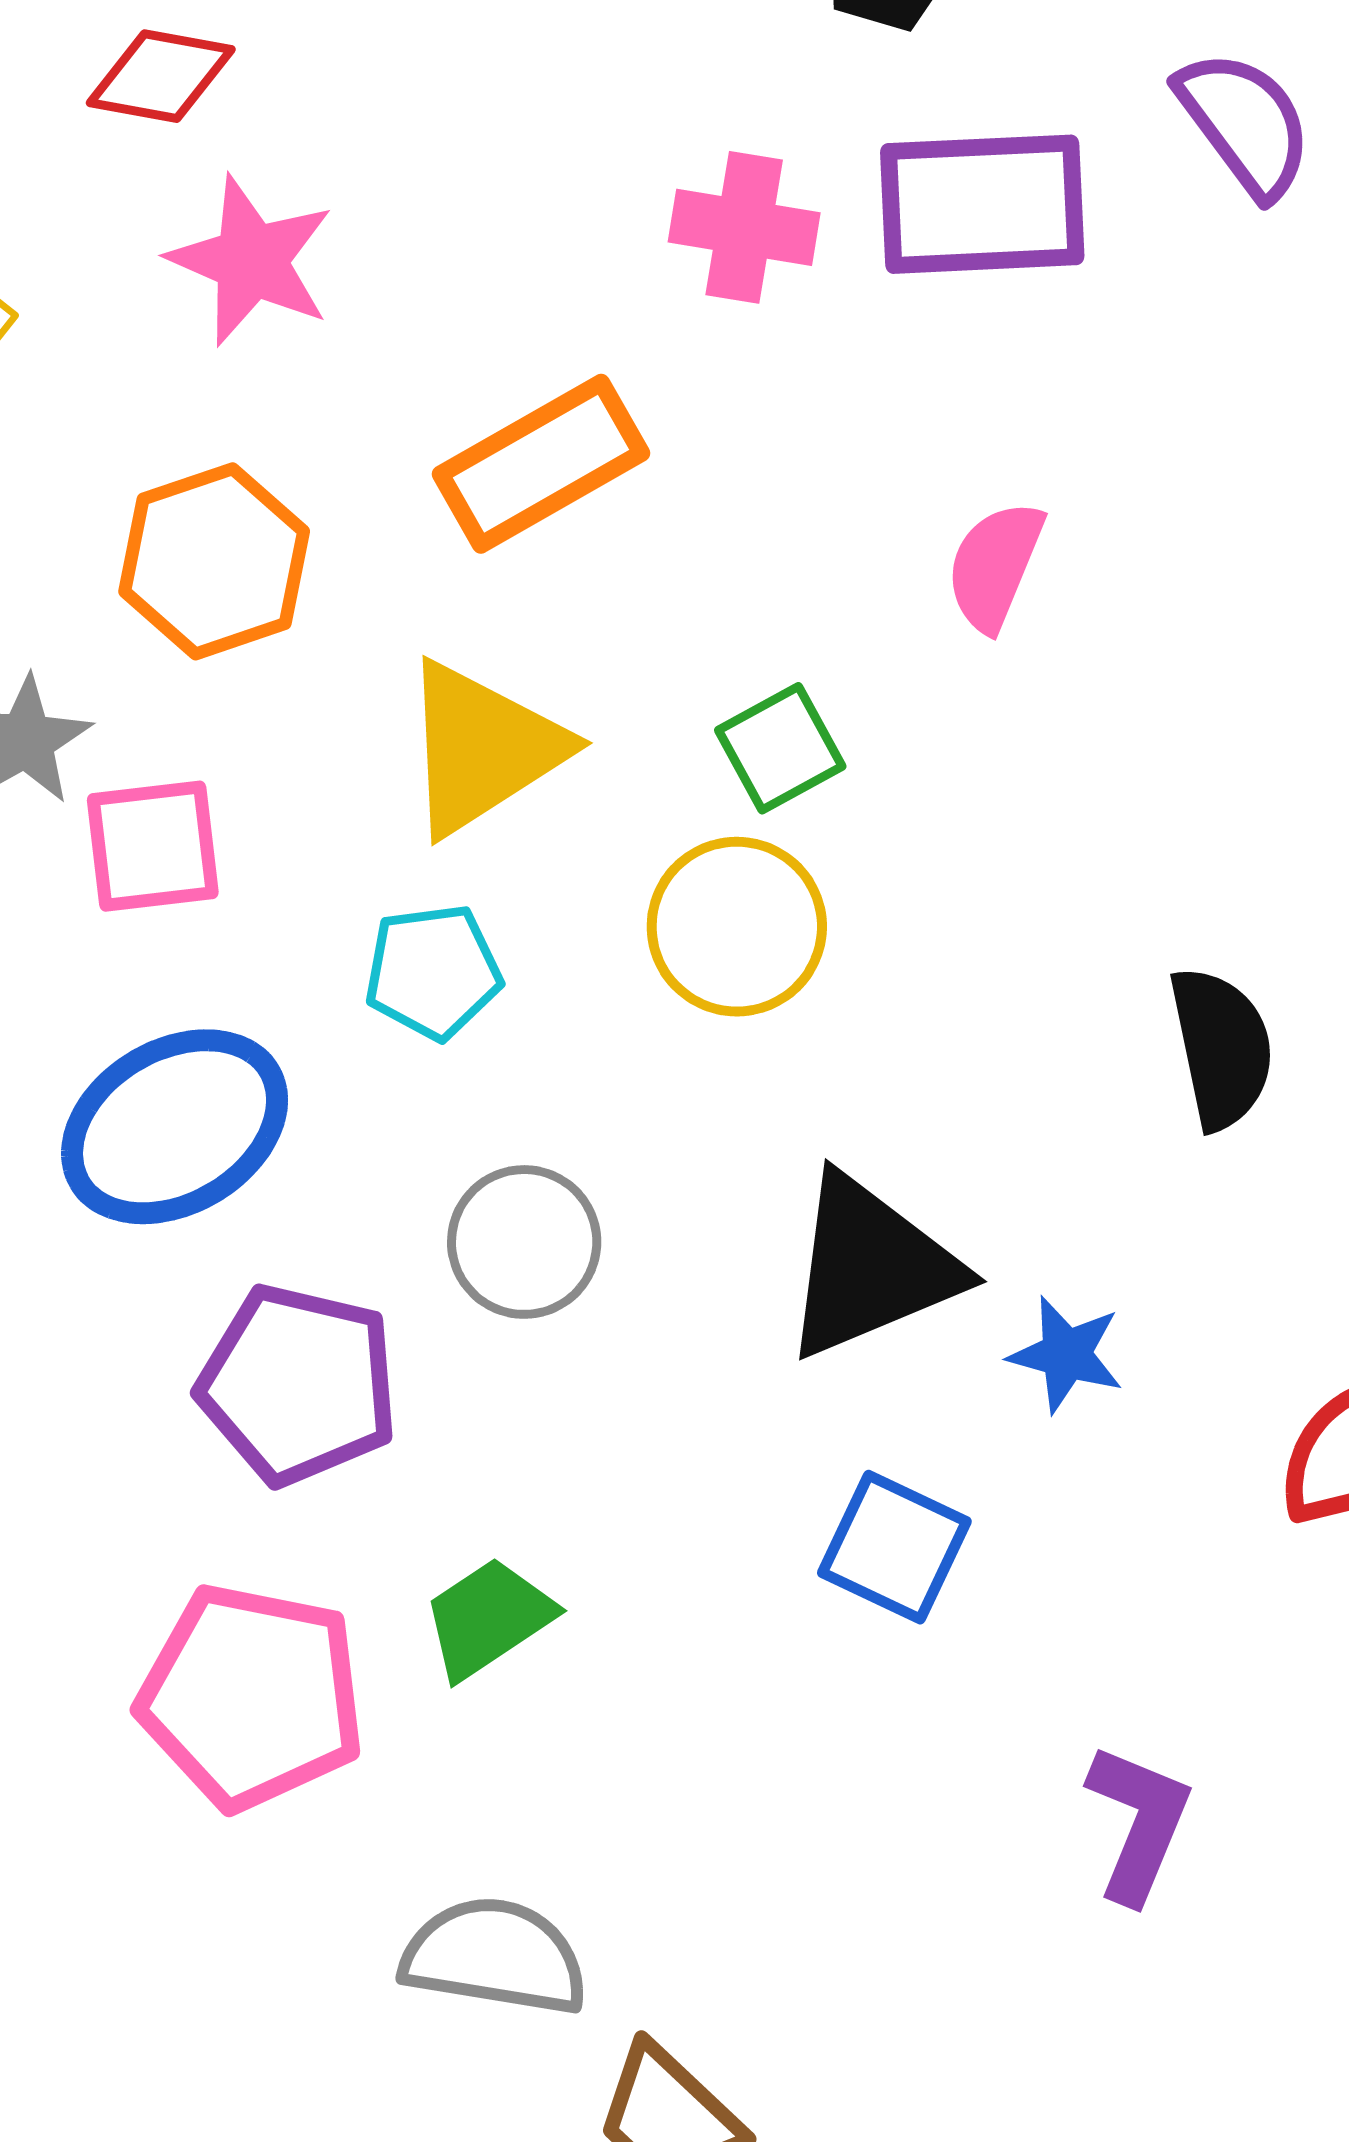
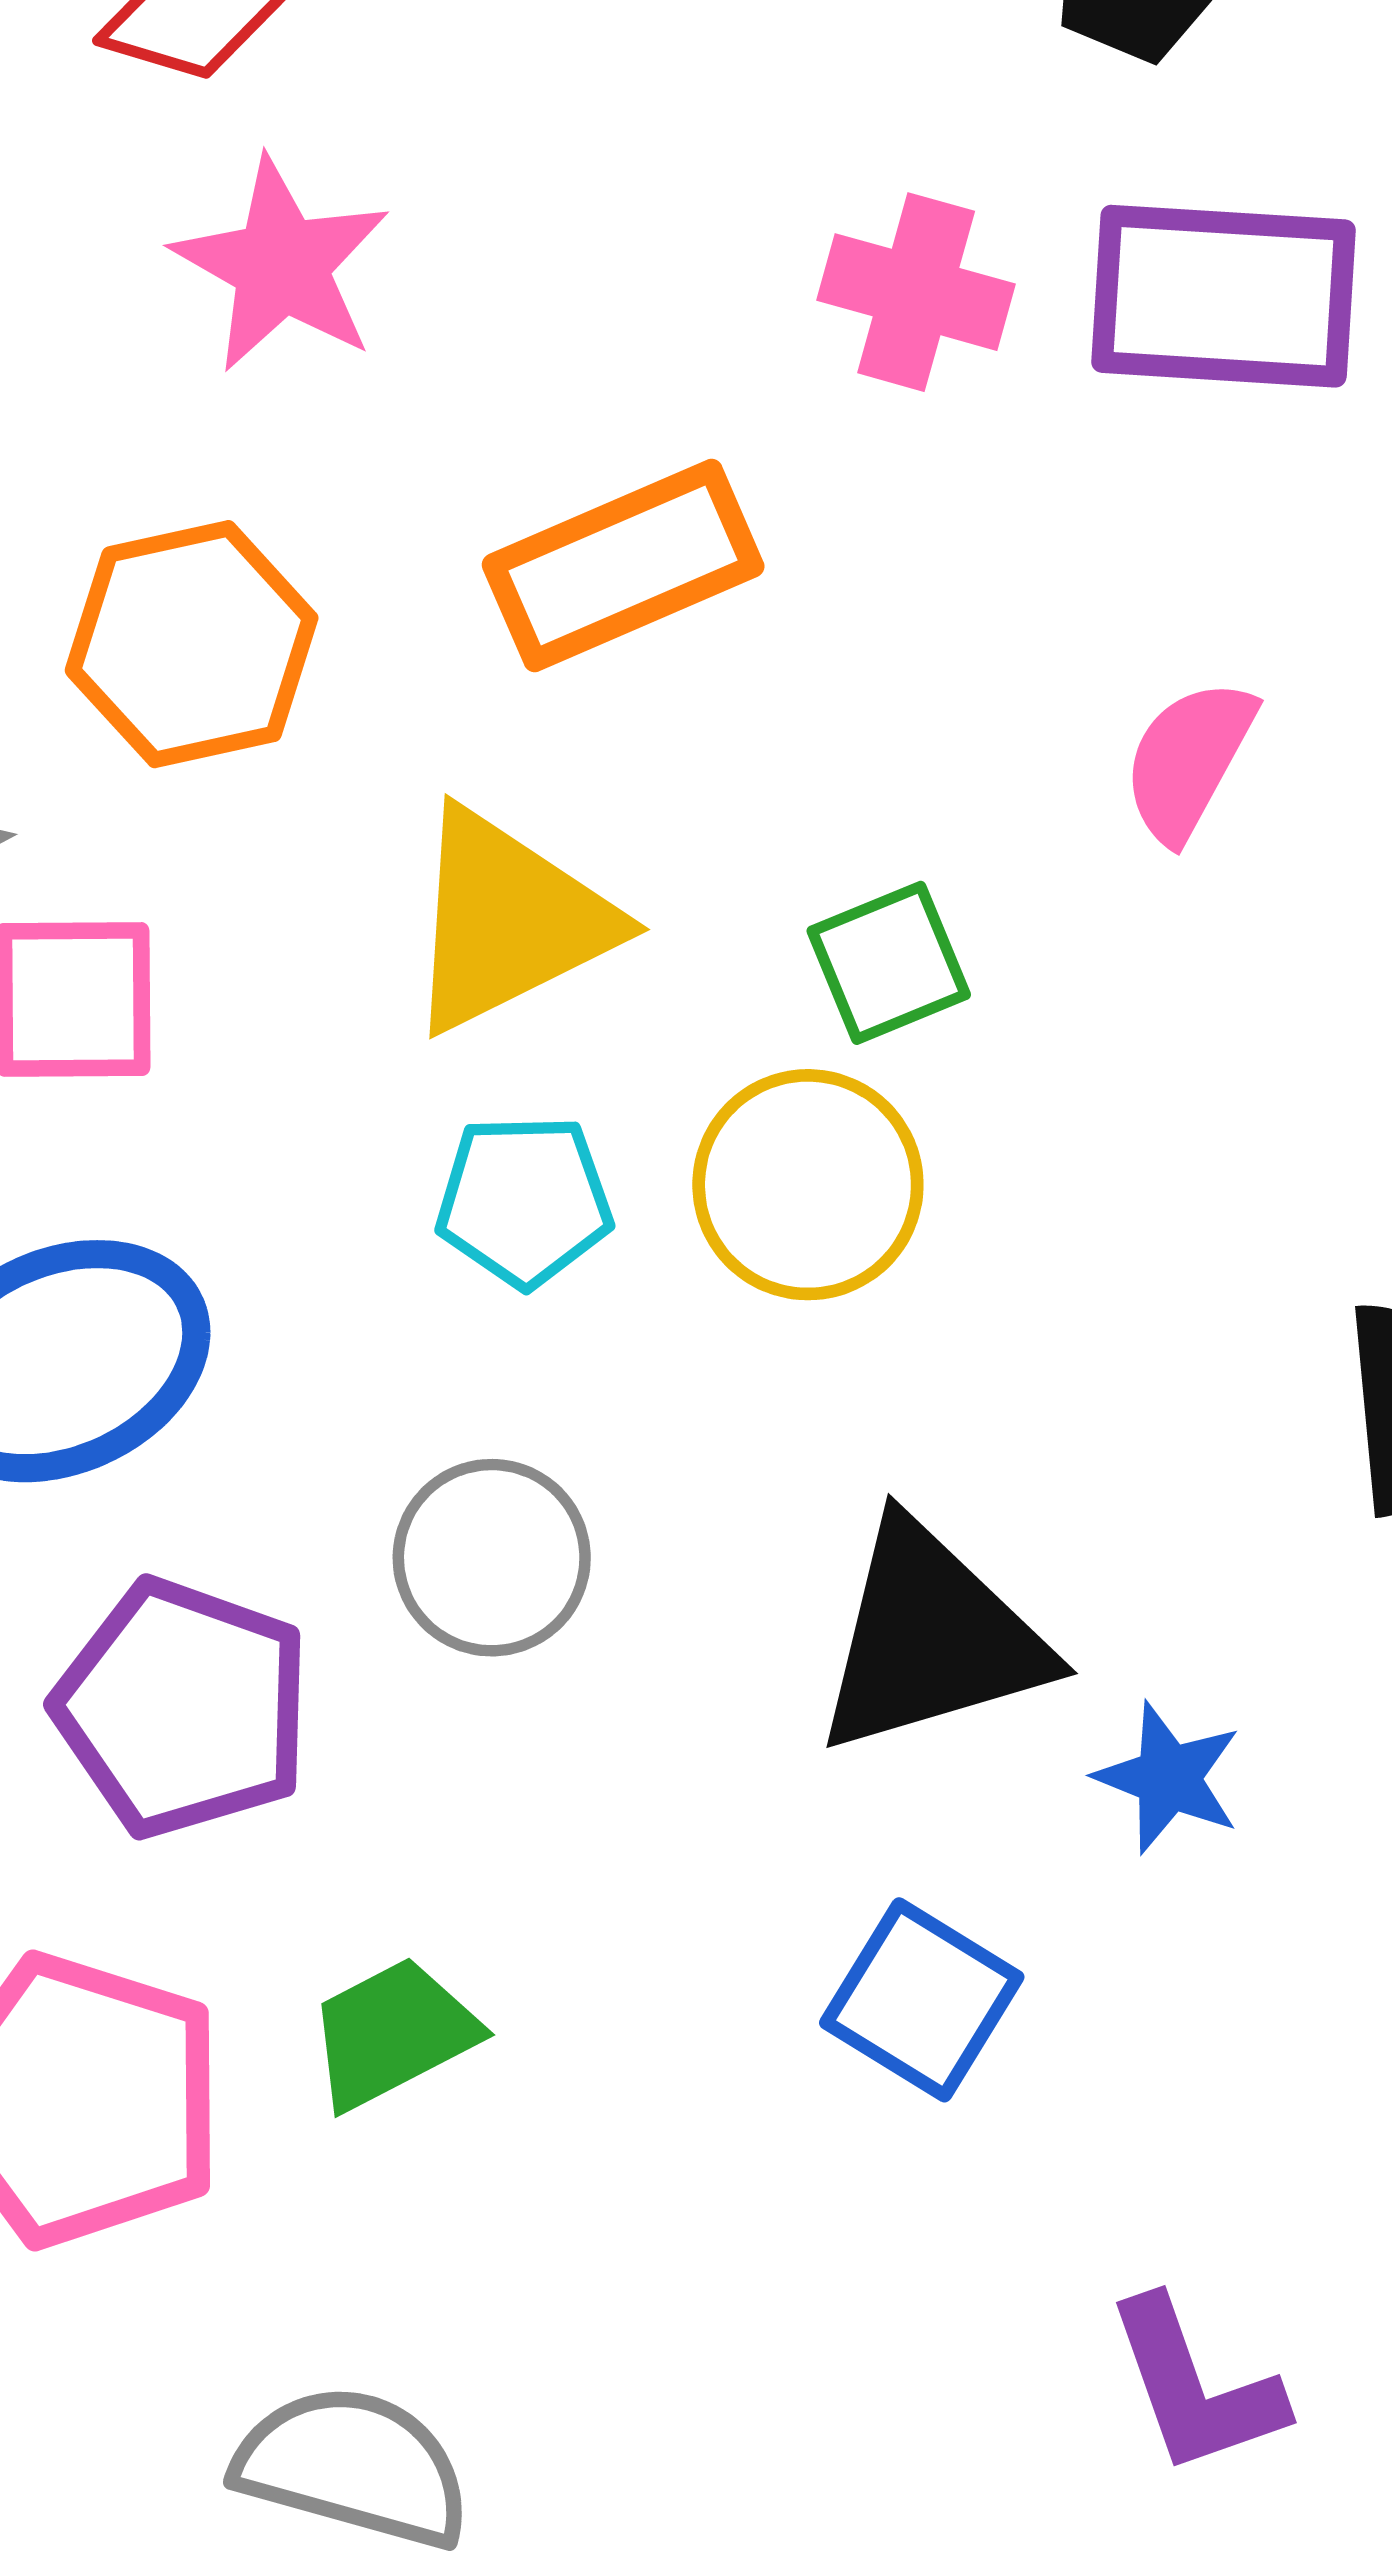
cyan pentagon: (433, 972) -> (524, 1201), moved
purple L-shape: (1139, 1823) -> (1195, 2387), turned 132

